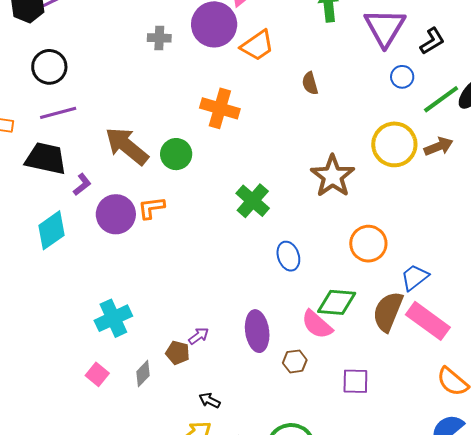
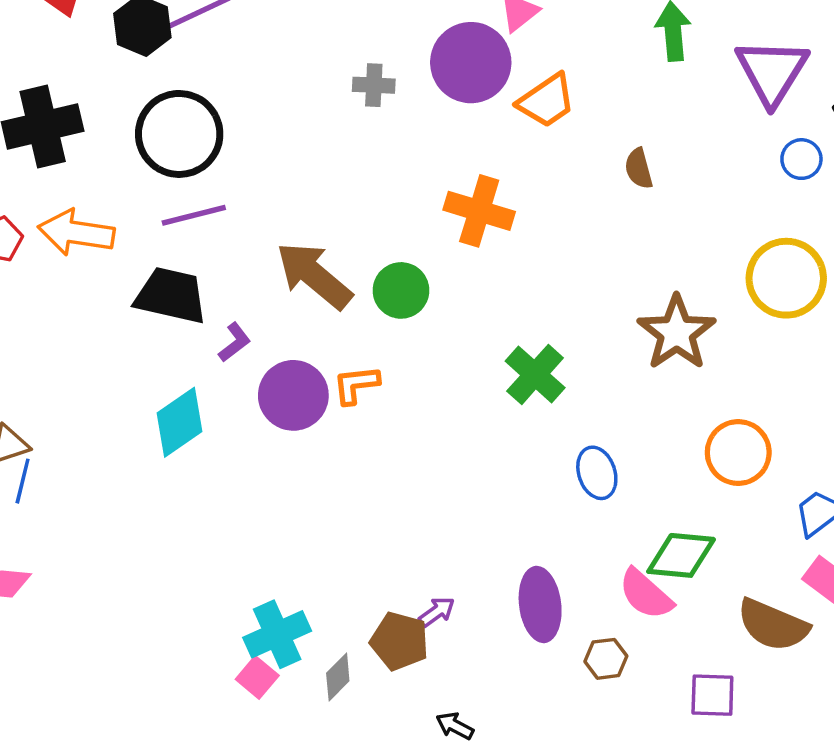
black circle: (49, 67) -> (179, 134), size x1.4
brown semicircle: (388, 312) -> (773, 625), moved, turned -90
cyan cross: (113, 318) -> (277, 634), moved
brown pentagon: (178, 353) -> (400, 641), size x1.4

